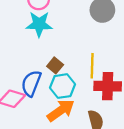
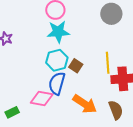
cyan hexagon: (63, 86) -> (57, 60), moved
orange arrow: (61, 110) -> (85, 104), turned 75

